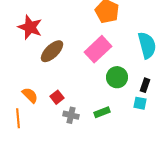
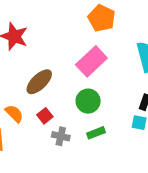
brown ellipse: (52, 51) -> (39, 82), moved
green circle: (117, 77) -> (88, 101), moved

